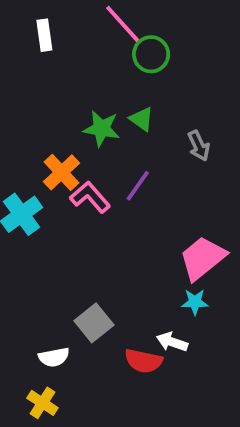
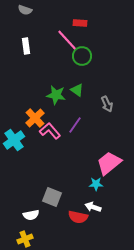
cyan star: (195, 302) -> (96, 184), moved
gray square: (94, 323) -> (52, 197), turned -30
yellow cross: (42, 403) -> (25, 239), turned 35

